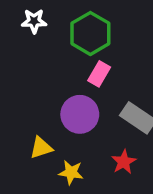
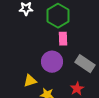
pink rectangle: (99, 74) -> (63, 39), turned -32

